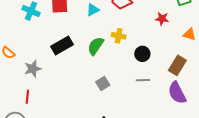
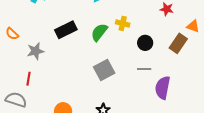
brown rectangle: (177, 65) -> (178, 43), moved
gray square: (103, 84) -> (104, 70), size x1.5
purple semicircle: (177, 93) -> (163, 88), moved, turned 35

